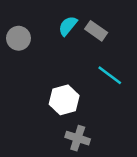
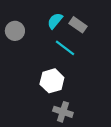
cyan line: (110, 75) -> (65, 48), moved

